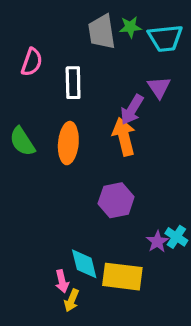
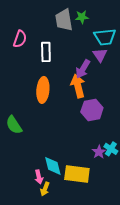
cyan trapezoid: (165, 38) -> (105, 37), moved
green semicircle: (22, 141) -> (14, 125), moved
purple hexagon: (116, 200) -> (92, 110), moved

